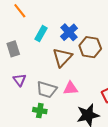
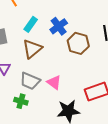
brown triangle: (62, 57) -> (32, 49), moved
pink triangle: (71, 88) -> (54, 82), turned 35

